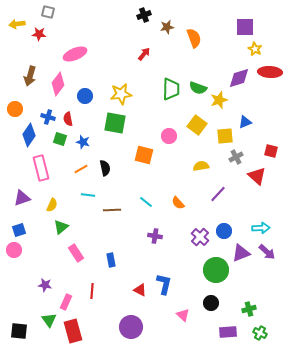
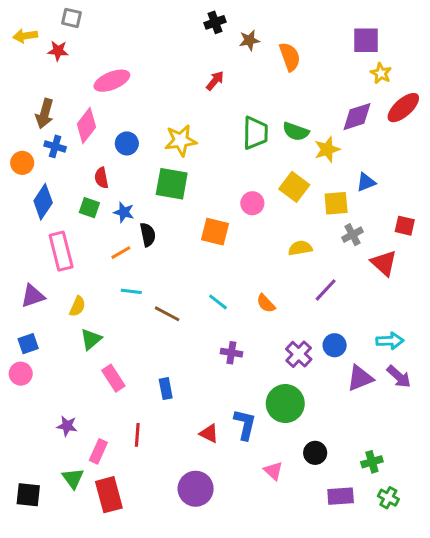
red ellipse: (270, 72) -> (403, 108), turned -45
blue cross: (48, 117) -> (55, 146), moved
black semicircle: (105, 168) -> (148, 235), moved
brown line: (112, 210) -> (167, 314), turned 30
green circle: (216, 270) -> (285, 404), moved

